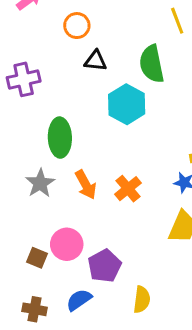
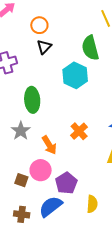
black triangle: (96, 61) -> (44, 47), moved, turned -49
orange arrow: (86, 185) -> (49, 145), moved
blue semicircle: (79, 300) -> (51, 207), size x1.4

